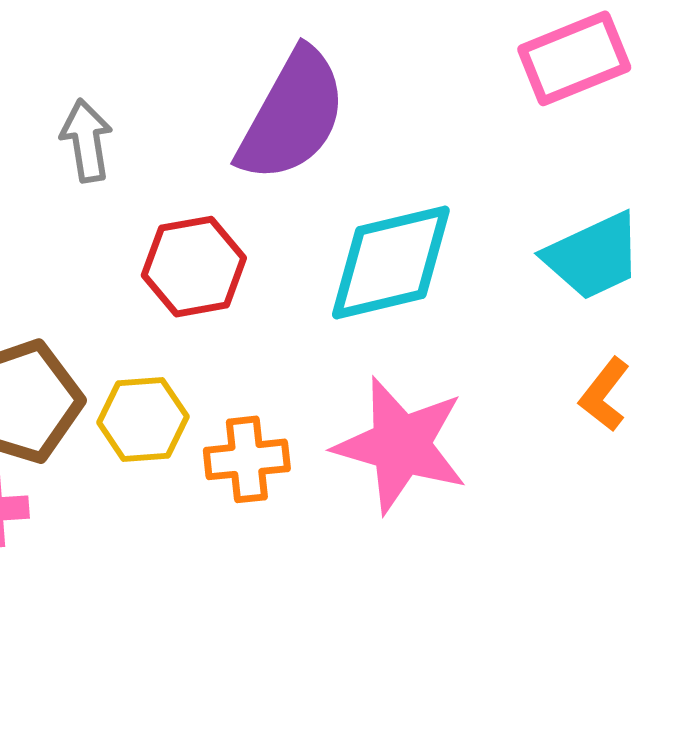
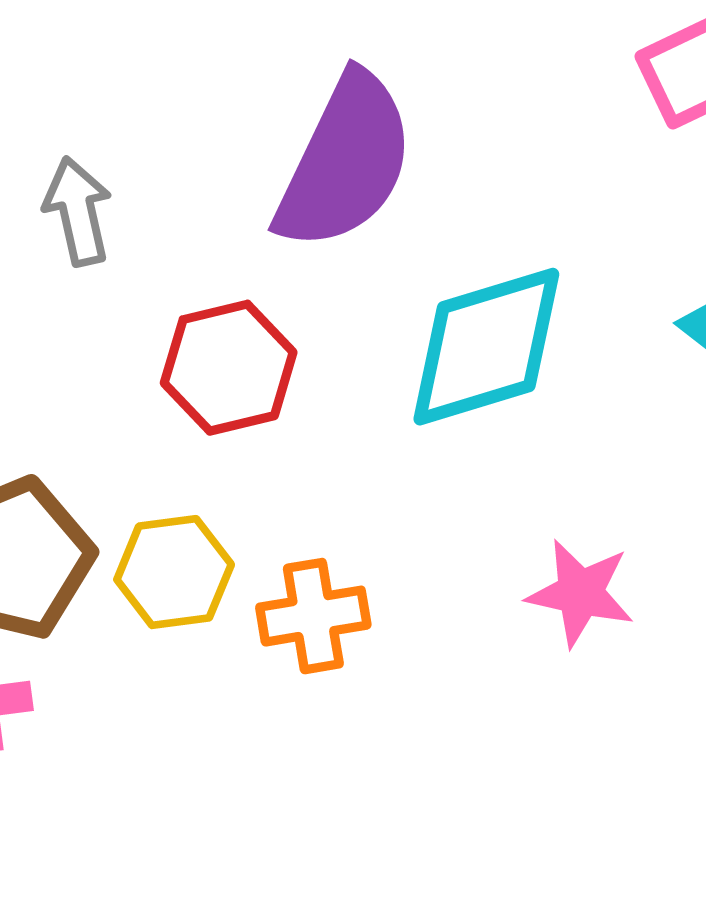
pink star: (401, 445) -> (580, 593), moved, size x0.6

